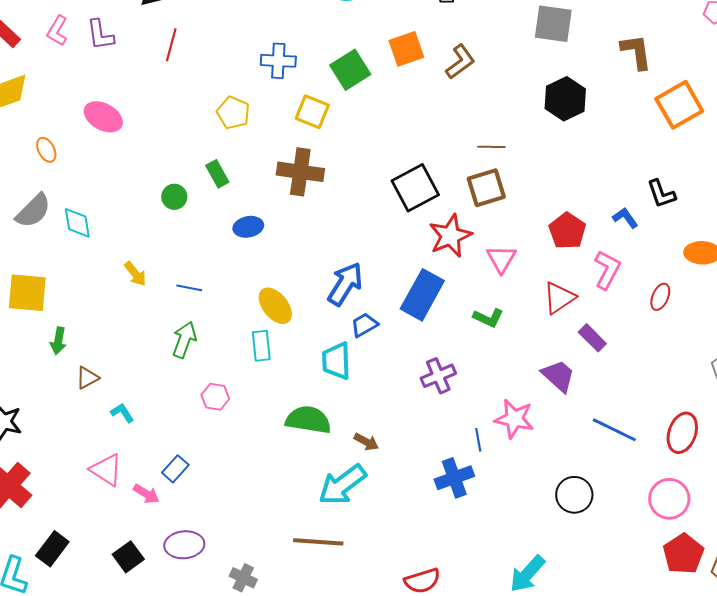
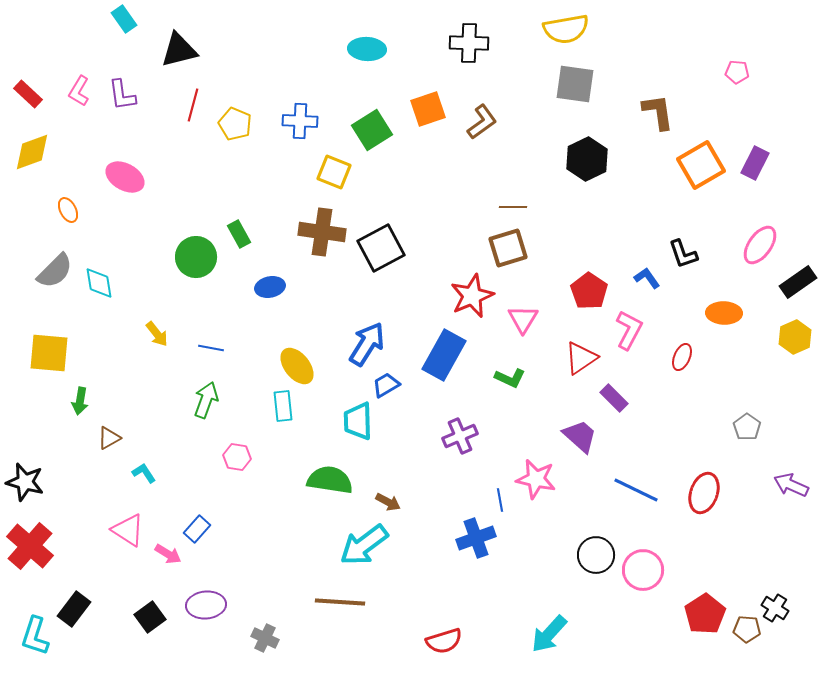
yellow pentagon: (233, 113) -> (235, 124), moved
black square: (415, 188) -> (381, 248), moved
green circle: (174, 197) -> (196, 257), size x1.6
pink circle: (669, 499) -> (643, 570), moved

